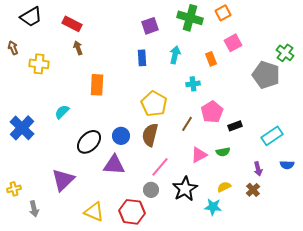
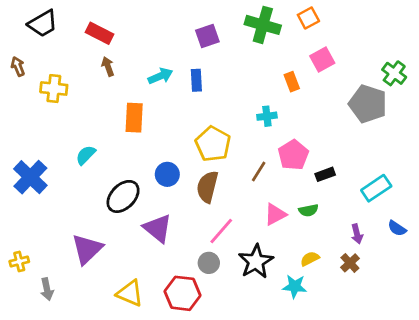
cyan arrow: (175, 55) -> (160, 76), moved, turned 54
blue circle: (121, 136) -> (167, 174), moved
purple triangle: (114, 165) -> (158, 228), turned 35
blue semicircle: (287, 165) -> (397, 228), turned 32

